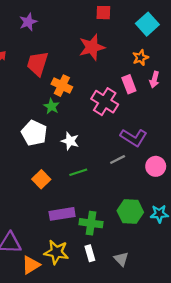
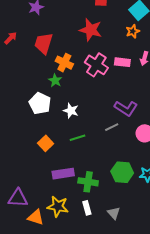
red star: (92, 47) -> (91, 30), turned 30
orange star: (140, 58) -> (133, 31), moved
pink rectangle: (129, 84) -> (122, 62), turned -63
pink cross: (105, 102) -> (96, 65), moved
orange triangle: (31, 265) -> (36, 217), turned 48

